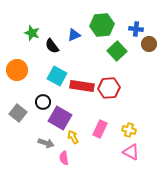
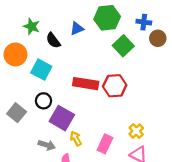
orange circle: (17, 70) -> (15, 54), moved
cyan square: (57, 76) -> (41, 70), moved
pink rectangle: (100, 129) -> (105, 144), moved
yellow cross: (129, 130) -> (136, 131), turned 32

